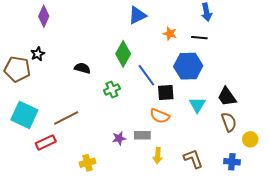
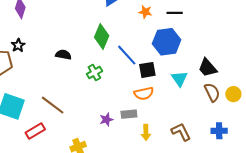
orange semicircle: (160, 116) -> (144, 93), turned -30
brown line: (66, 118) -> (53, 105), turned 70
yellow circle: (250, 139) -> (233, 94), moved

